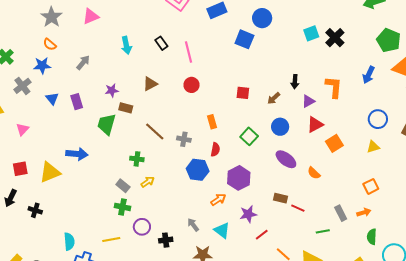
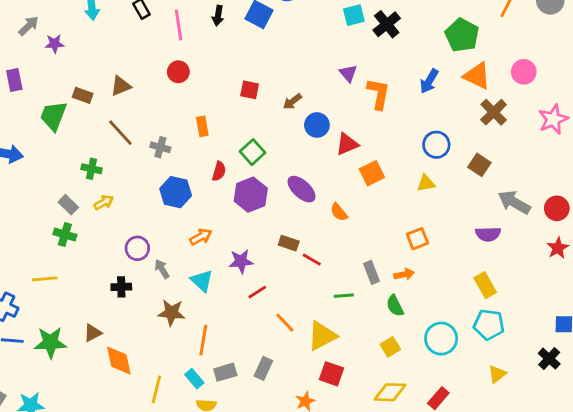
black arrow: (295, 82) -> (218, 16), moved
brown triangle: (150, 84) -> (121, 86), moved
purple star: (112, 90) -> (54, 44), moved
purple triangle: (308, 101) -> (348, 73), moved, turned -48
blue circle: (280, 127) -> (317, 125), moved
red semicircle: (215, 150) -> (219, 171), moved
purple hexagon: (239, 178) -> (251, 195), moved
purple circle: (142, 227) -> (137, 248), moved
green semicircle: (372, 237) -> (395, 306), moved, turned -35

